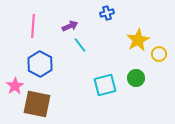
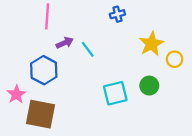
pink line: (33, 26) -> (47, 16), moved
purple arrow: (70, 26) -> (65, 43), moved

